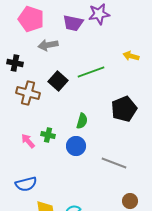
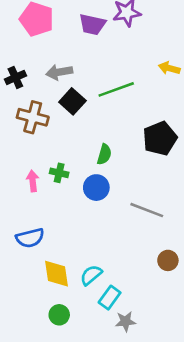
gray arrow: (48, 45) -> (59, 72), moved
black cross: (15, 63) -> (15, 77), turned -35
pink arrow: (28, 141) -> (33, 181), turned 35

